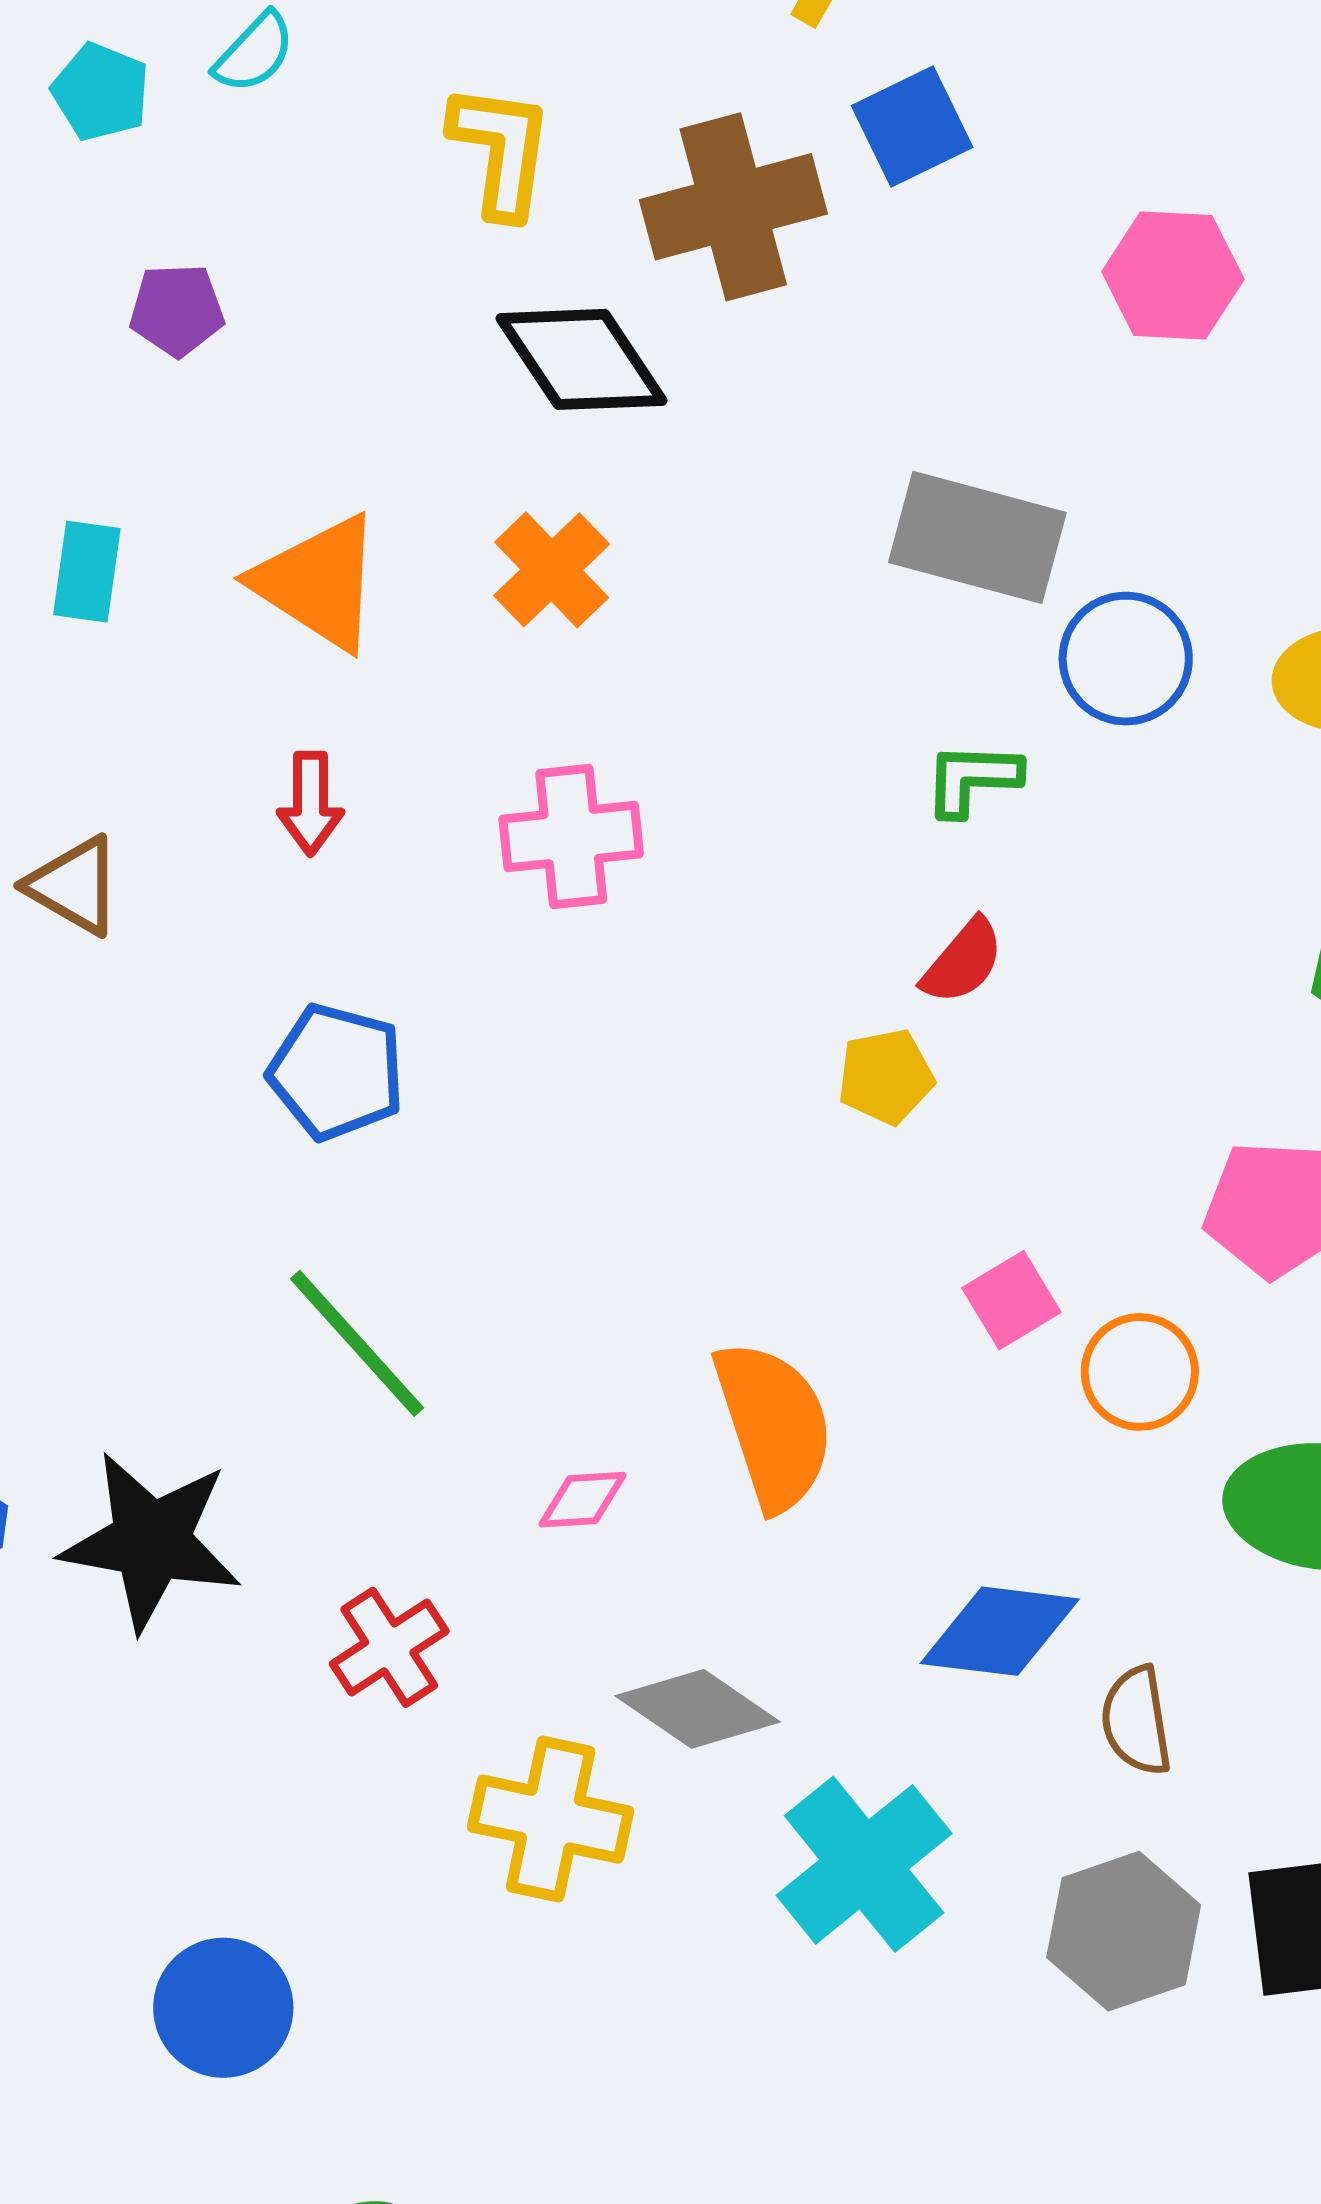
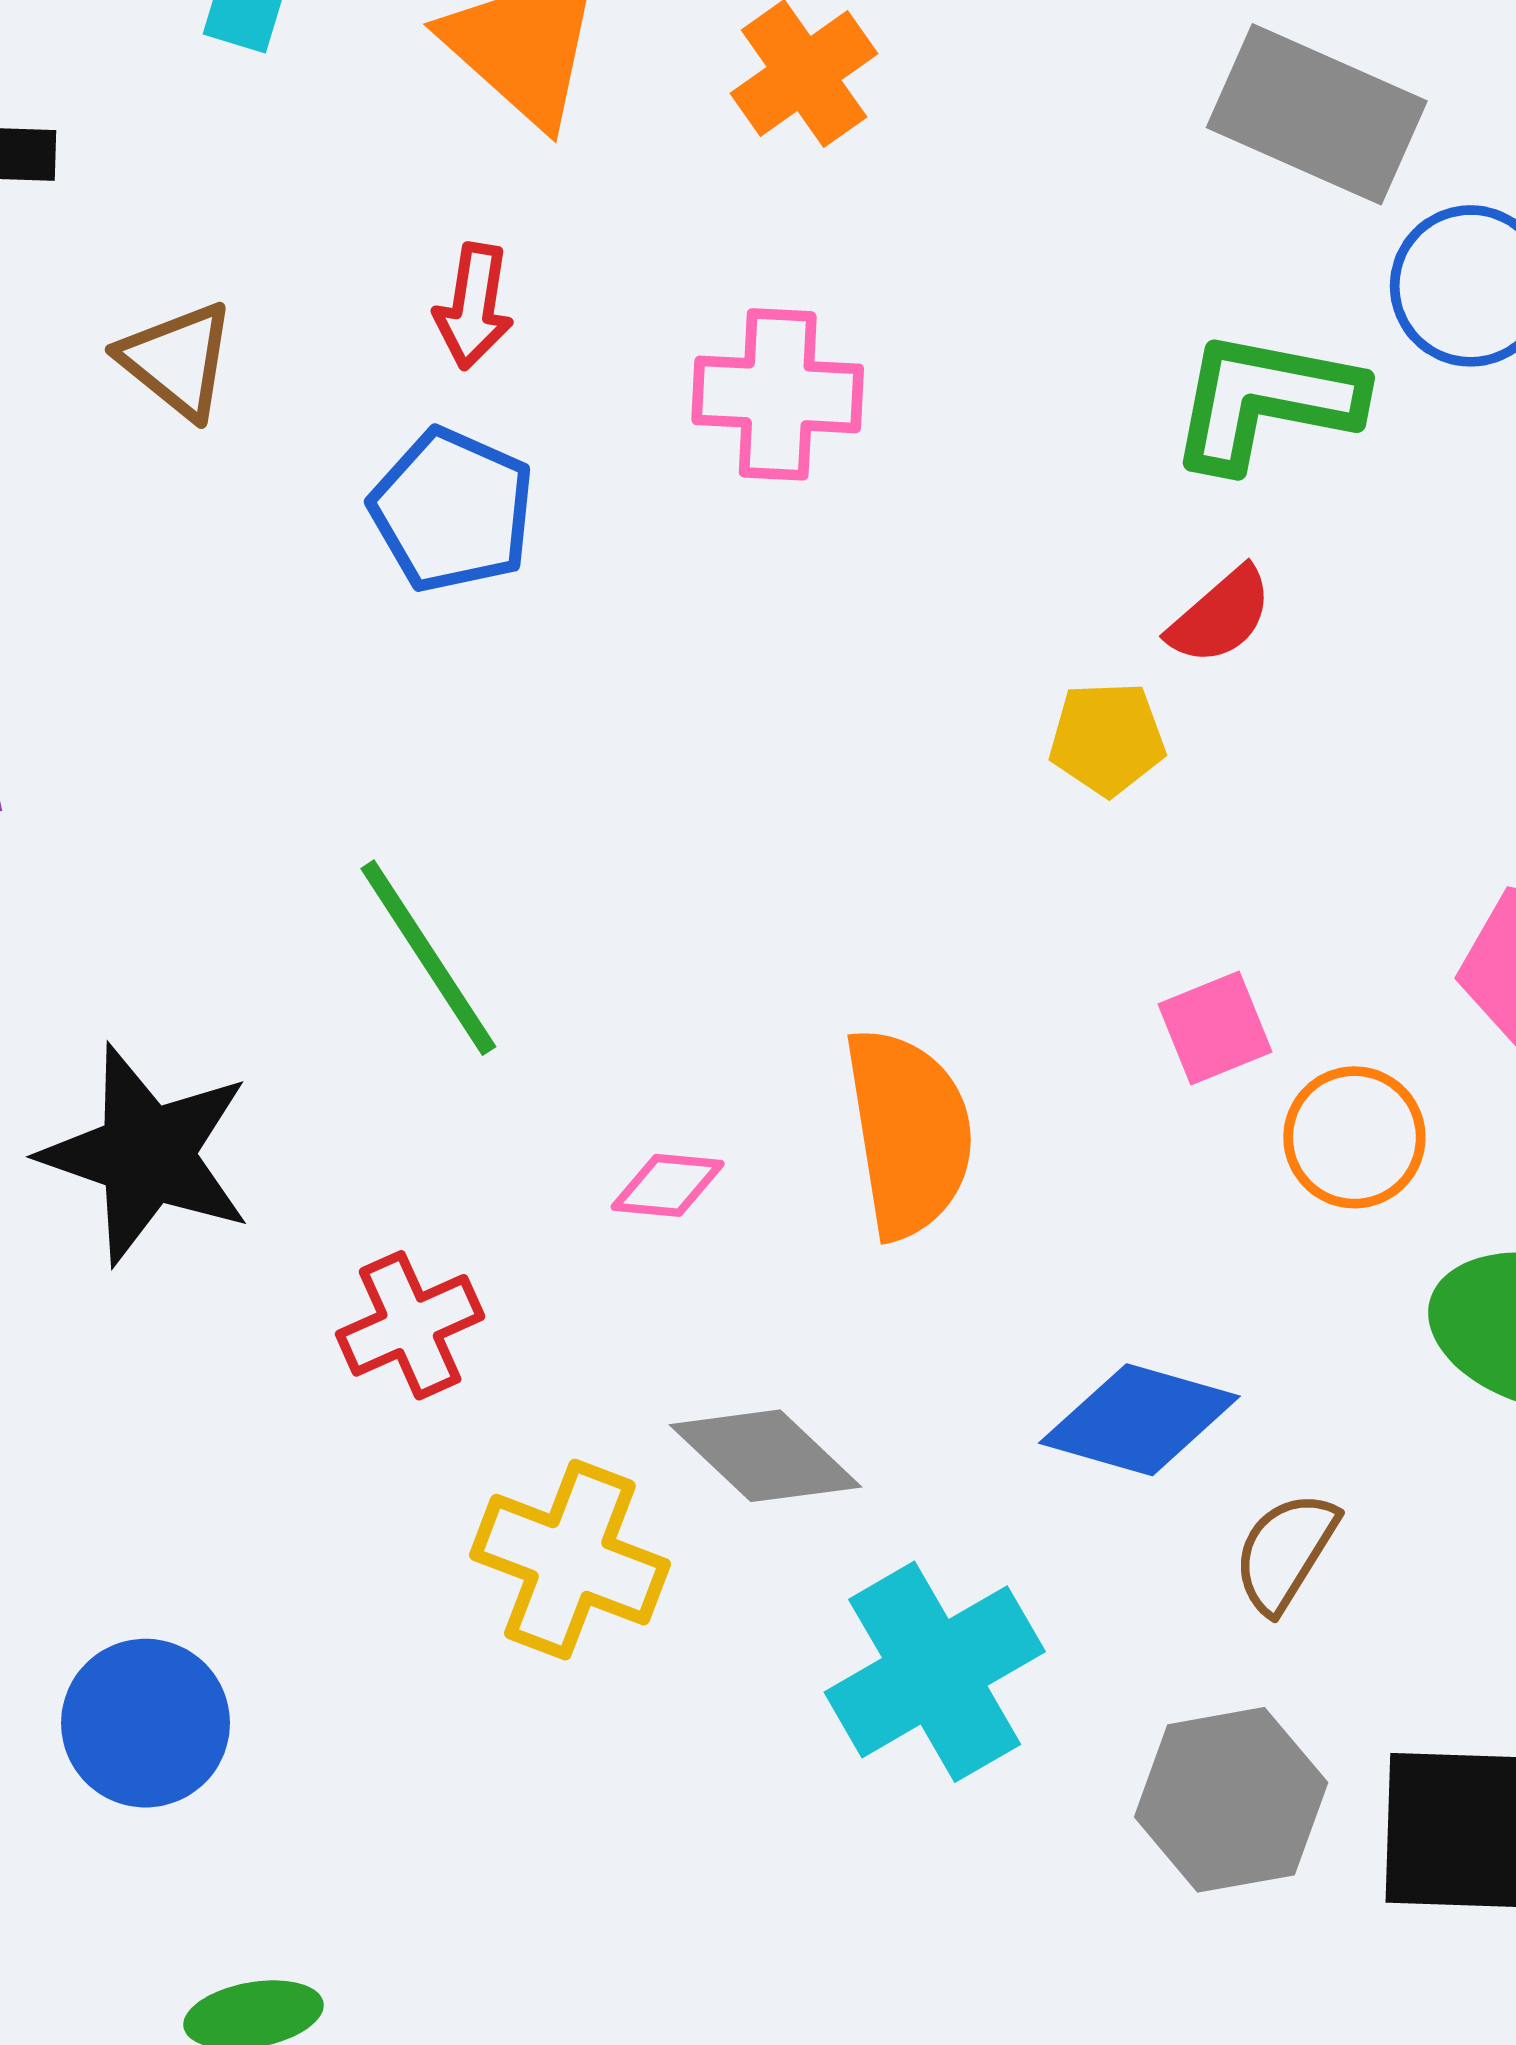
green L-shape: (972, 779) -> (1266, 401), size x1.6
blue pentagon: (337, 1072) -> (452, 510), moved
brown semicircle: (1136, 1721) -> (1285, 1552), turned 32

